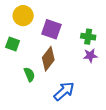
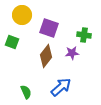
purple star: (90, 56) -> (72, 53), moved
green semicircle: (29, 74) -> (26, 92), moved

